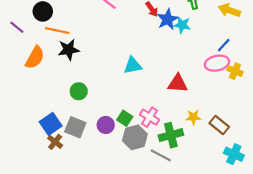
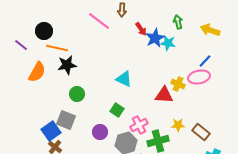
cyan triangle: (133, 65) -> (124, 79), turned 36
yellow cross: (235, 71) -> (178, 84), moved
green circle: (79, 91) -> (77, 94), moved
pink cross: (150, 117) -> (139, 125), turned 30
green square: (125, 118) -> (117, 110), moved
gray square: (75, 127) -> (66, 120), moved

